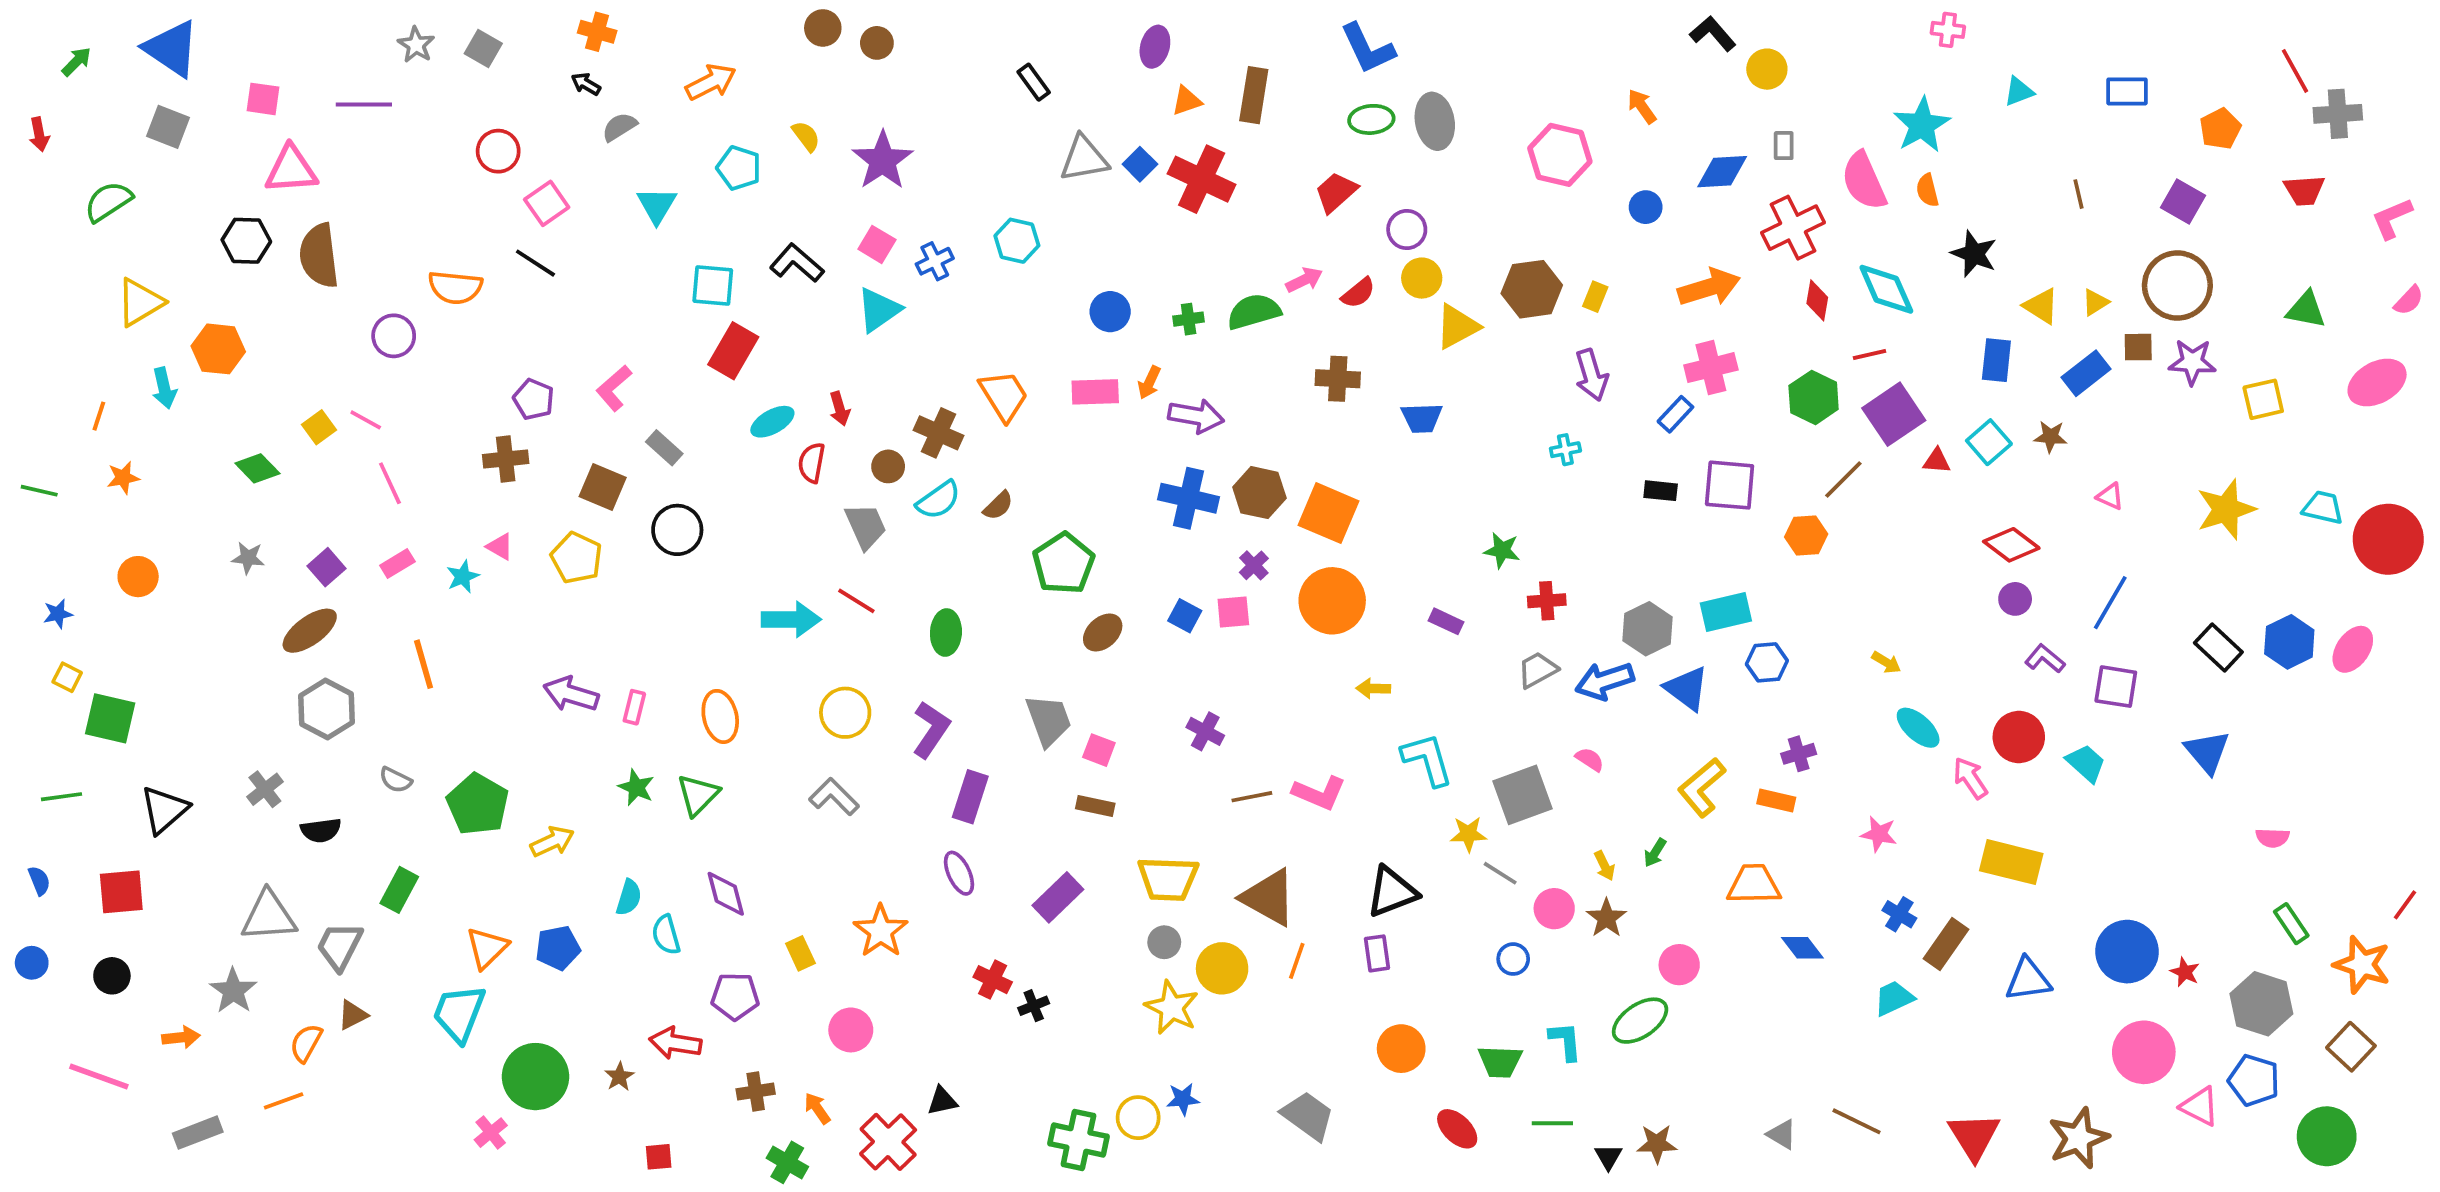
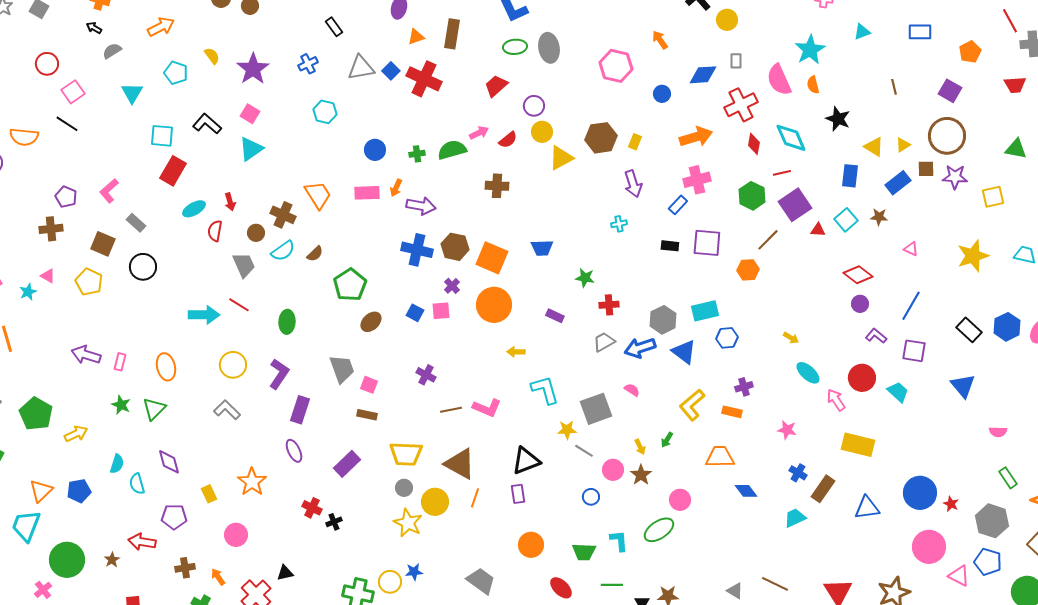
blue cross: (935, 261) -> (308, 64), moved
blue trapezoid: (1422, 418) -> (542, 248), moved

